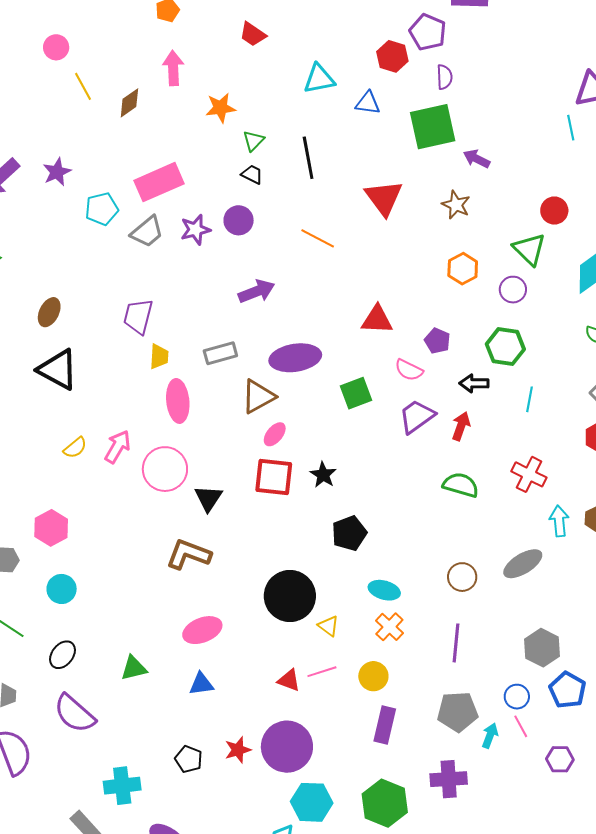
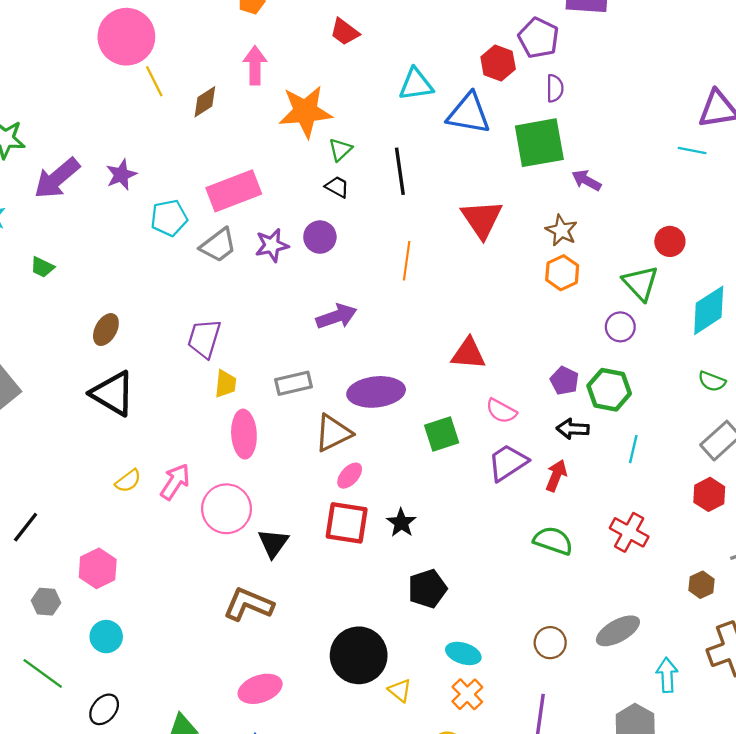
pink circle: (56, 47) -> (126, 37), size x2.0
blue triangle: (368, 103) -> (469, 114), size x1.6
orange star: (220, 108) -> (305, 112), size x1.6
cyan line: (571, 128) -> (692, 150), turned -70
orange line: (318, 238) -> (407, 261), turned 68
orange hexagon: (463, 269) -> (562, 273), moved
purple pentagon: (437, 341) -> (564, 381), moved
cyan arrow: (559, 521) -> (667, 675), moved

